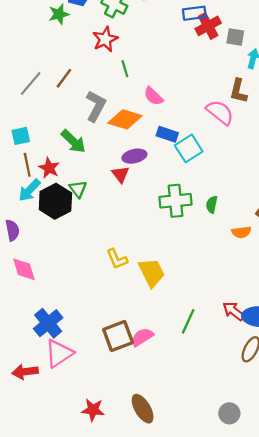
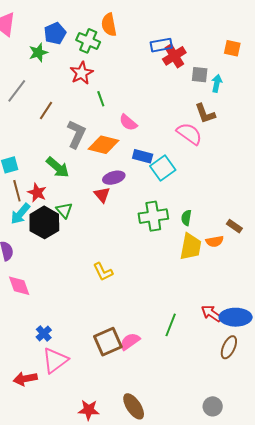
gray square: (235, 37) -> (200, 75), moved
gray line: (31, 83) -> (17, 91), moved
brown L-shape: (238, 91) -> (205, 114), turned -30
yellow trapezoid: (152, 272) -> (191, 247), moved, turned 40
blue cross: (48, 323) -> (44, 333), size x0.6

